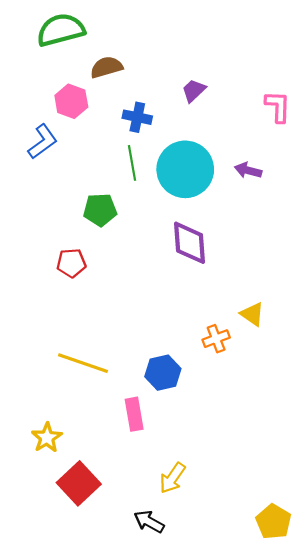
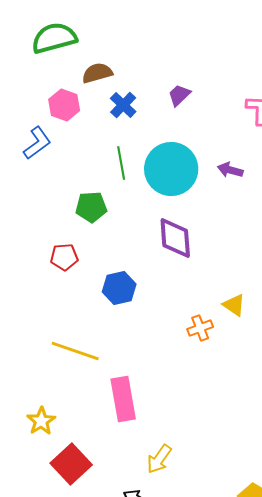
blue cross: (137, 117) -> (123, 105), moved, turned 32
blue hexagon: (163, 373) -> (119, 288), moved
pink rectangle: (134, 414) -> (123, 399), size x1.4

